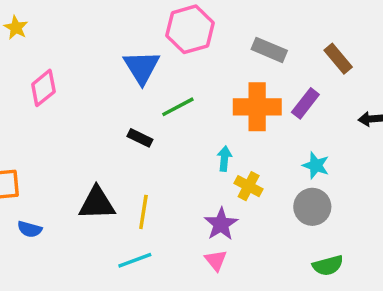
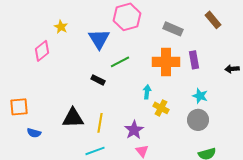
yellow star: (16, 28) -> (61, 27), moved
brown rectangle: (338, 59) -> (213, 20), moved
purple rectangle: (305, 103) -> (194, 60), turned -48
purple star: (221, 224) -> (134, 130), moved

